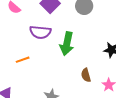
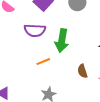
orange line: (23, 60) -> (43, 62), moved

